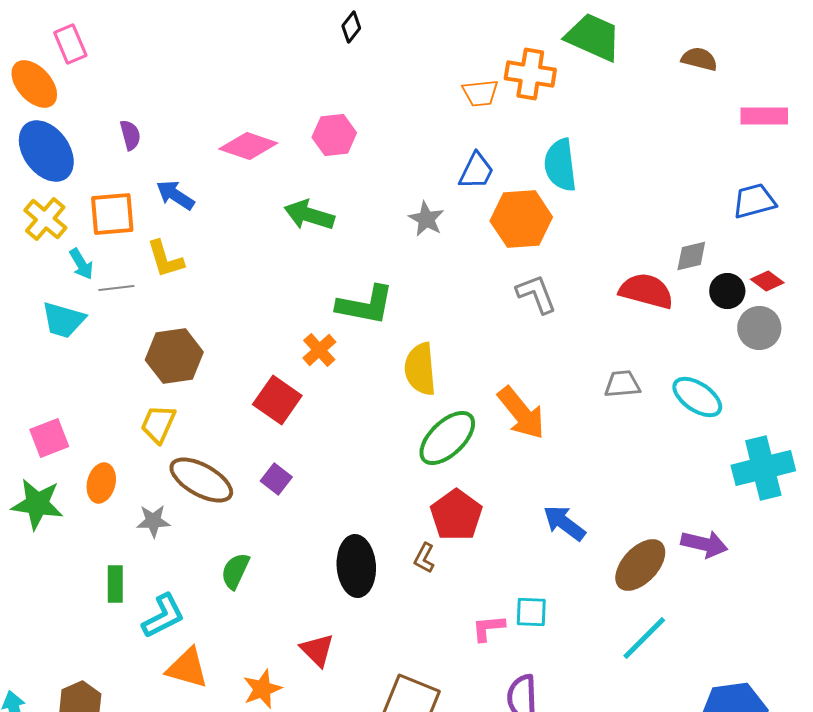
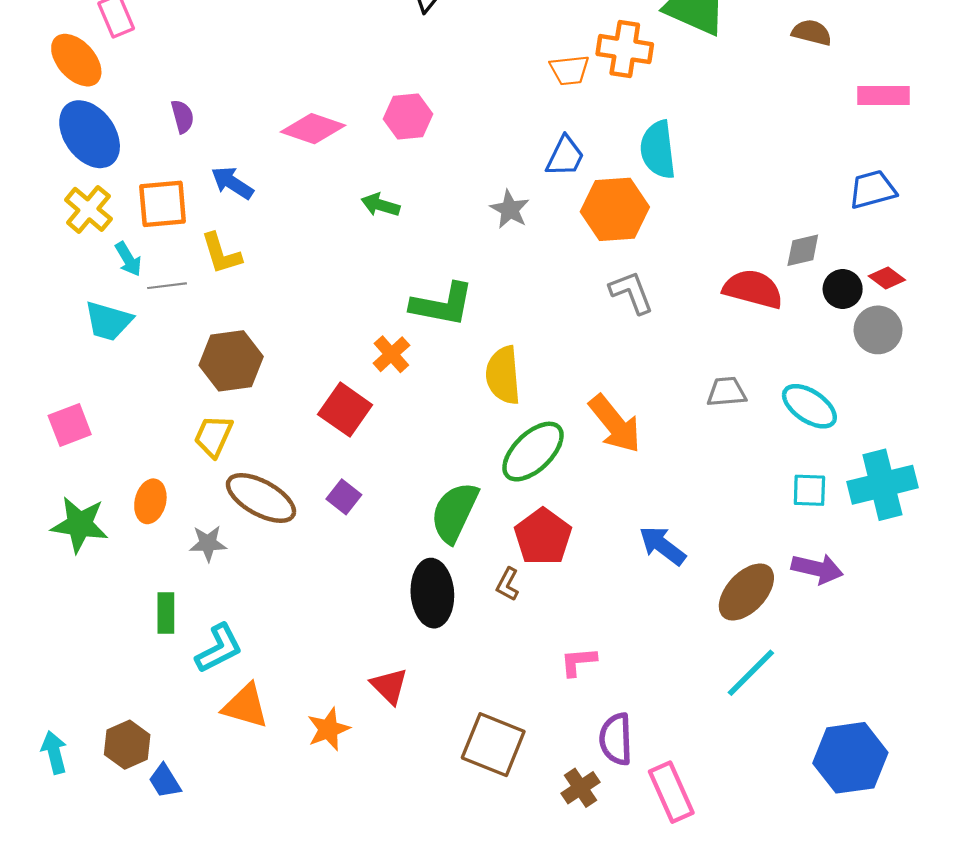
green arrow: (309, 215) -> (380, 205), size x0.7
pink square: (49, 438) -> (70, 425), moved
green semicircle: (235, 571) -> (454, 512), moved, size x1.5
cyan square: (531, 612) -> (809, 490), moved

